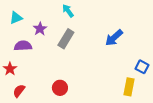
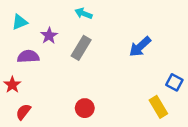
cyan arrow: (68, 11) -> (84, 14), turned -32
yellow rectangle: (129, 87) -> (158, 107), turned -42
red circle: (60, 88) -> (85, 108), moved

